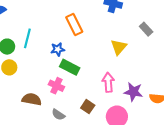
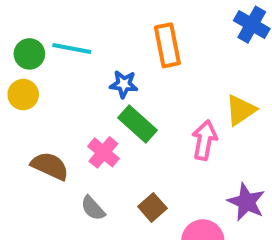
cyan line: (27, 38) -> (72, 49), turned 72
pink arrow: (108, 82) -> (204, 140), moved

